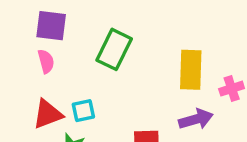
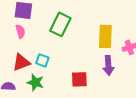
cyan square: (83, 111) -> (42, 60), turned 32
purple arrow: (196, 119) -> (108, 65), turned 102

